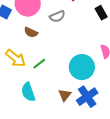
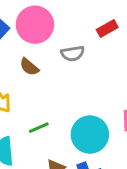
green line: (39, 64) -> (39, 128), moved

